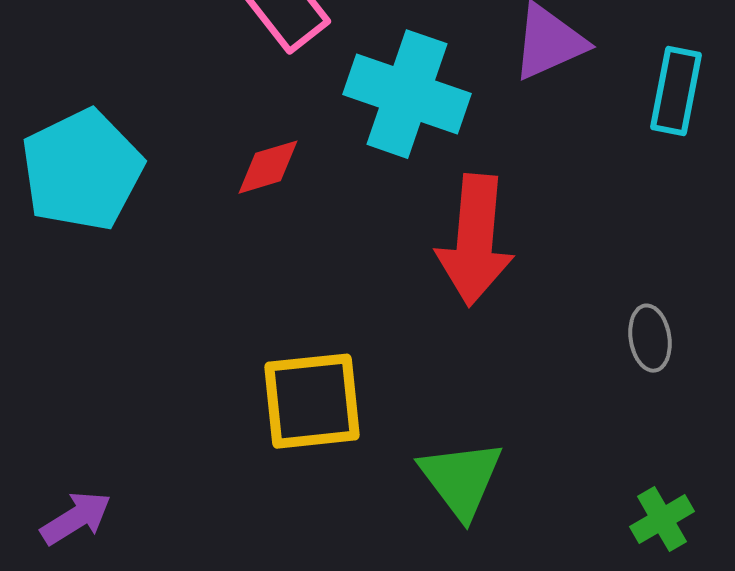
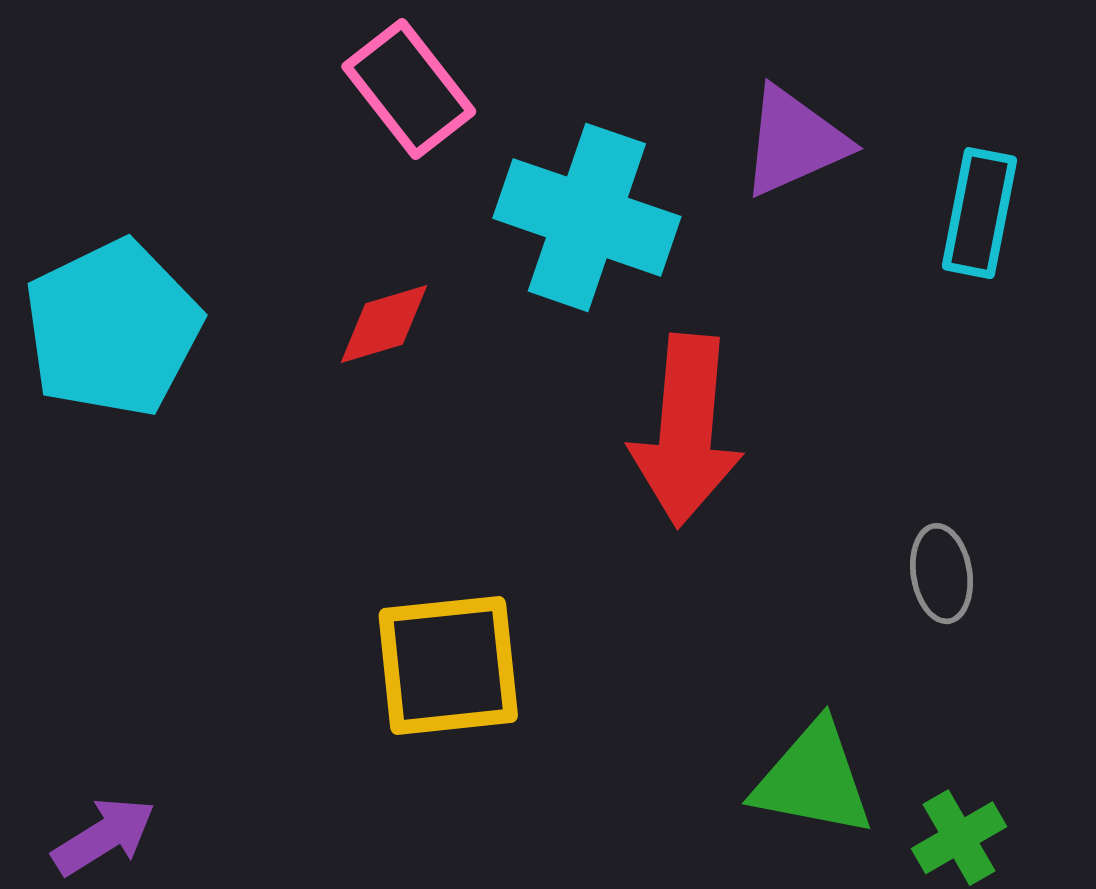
green triangle: (461, 479) -> (813, 779), moved, turned -42

